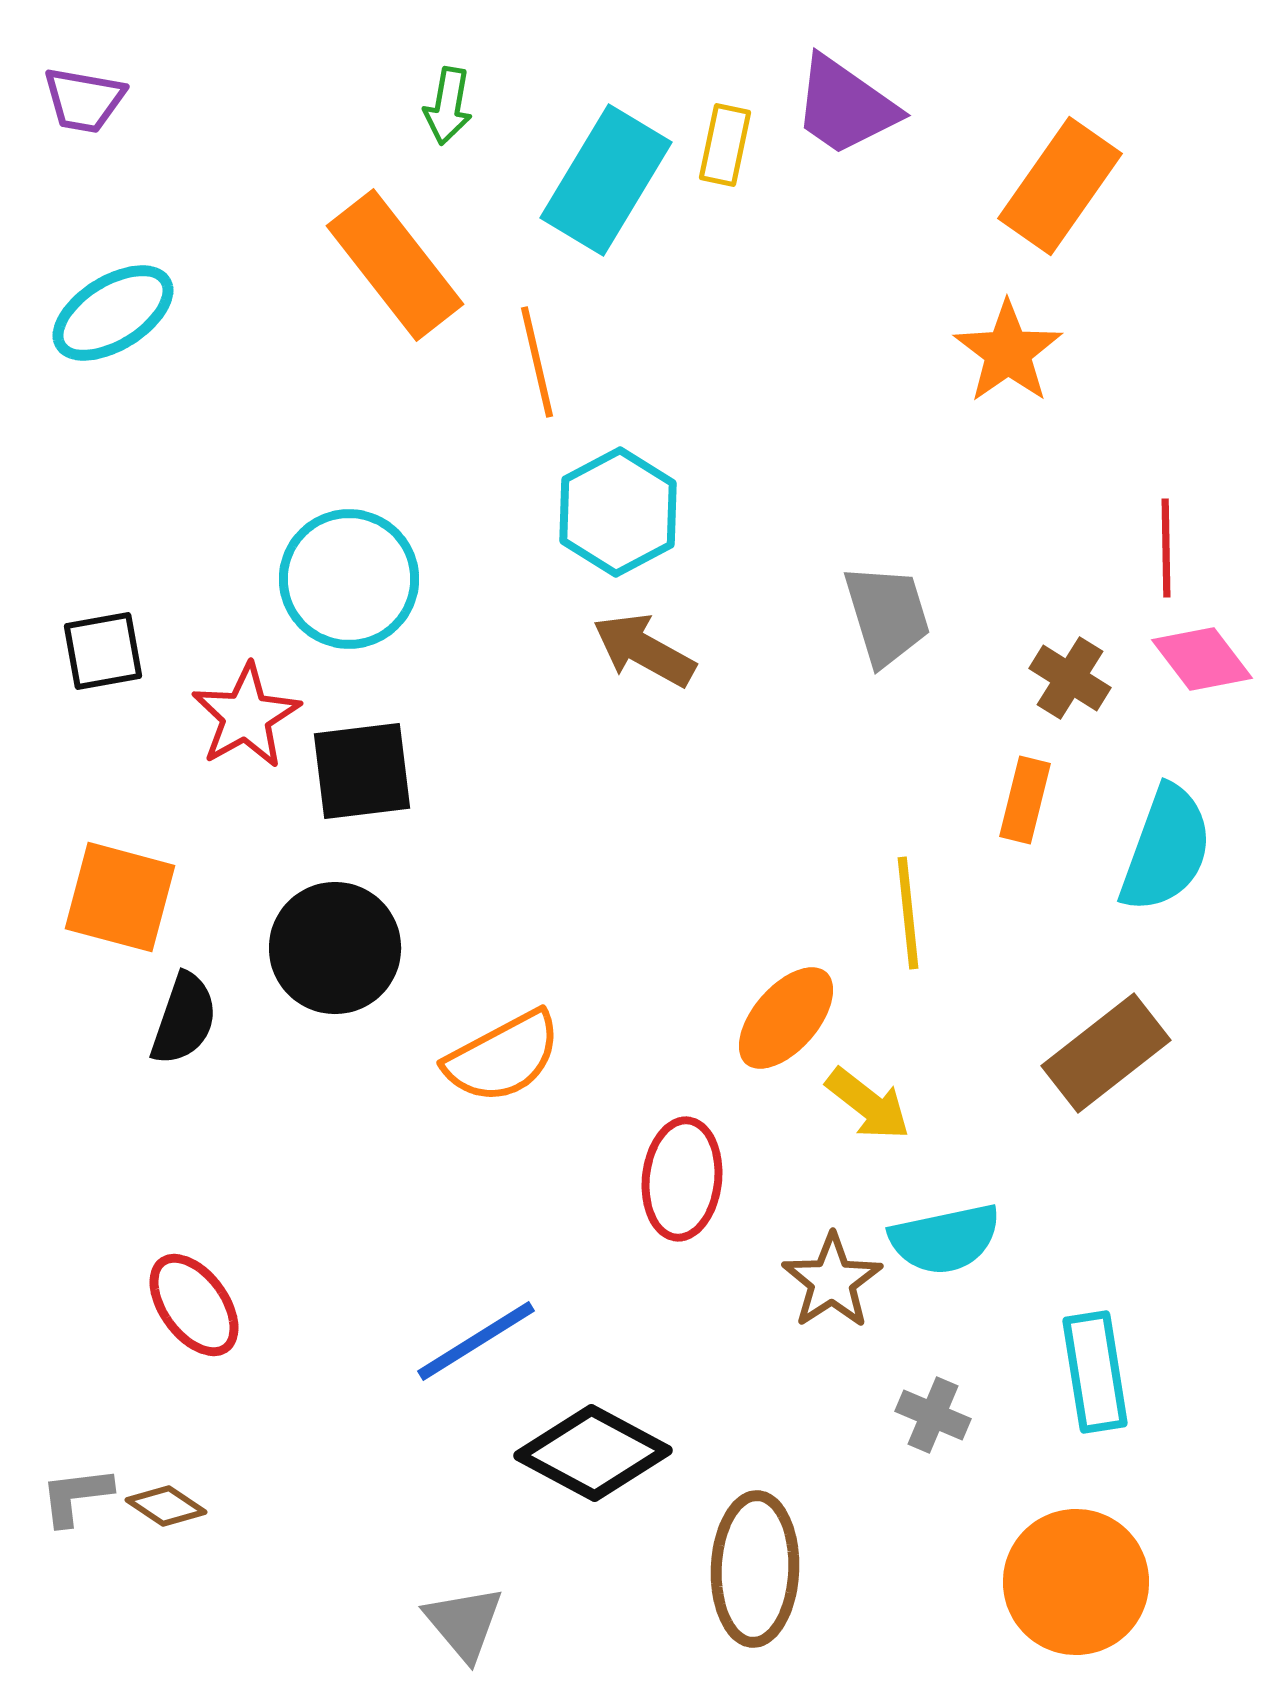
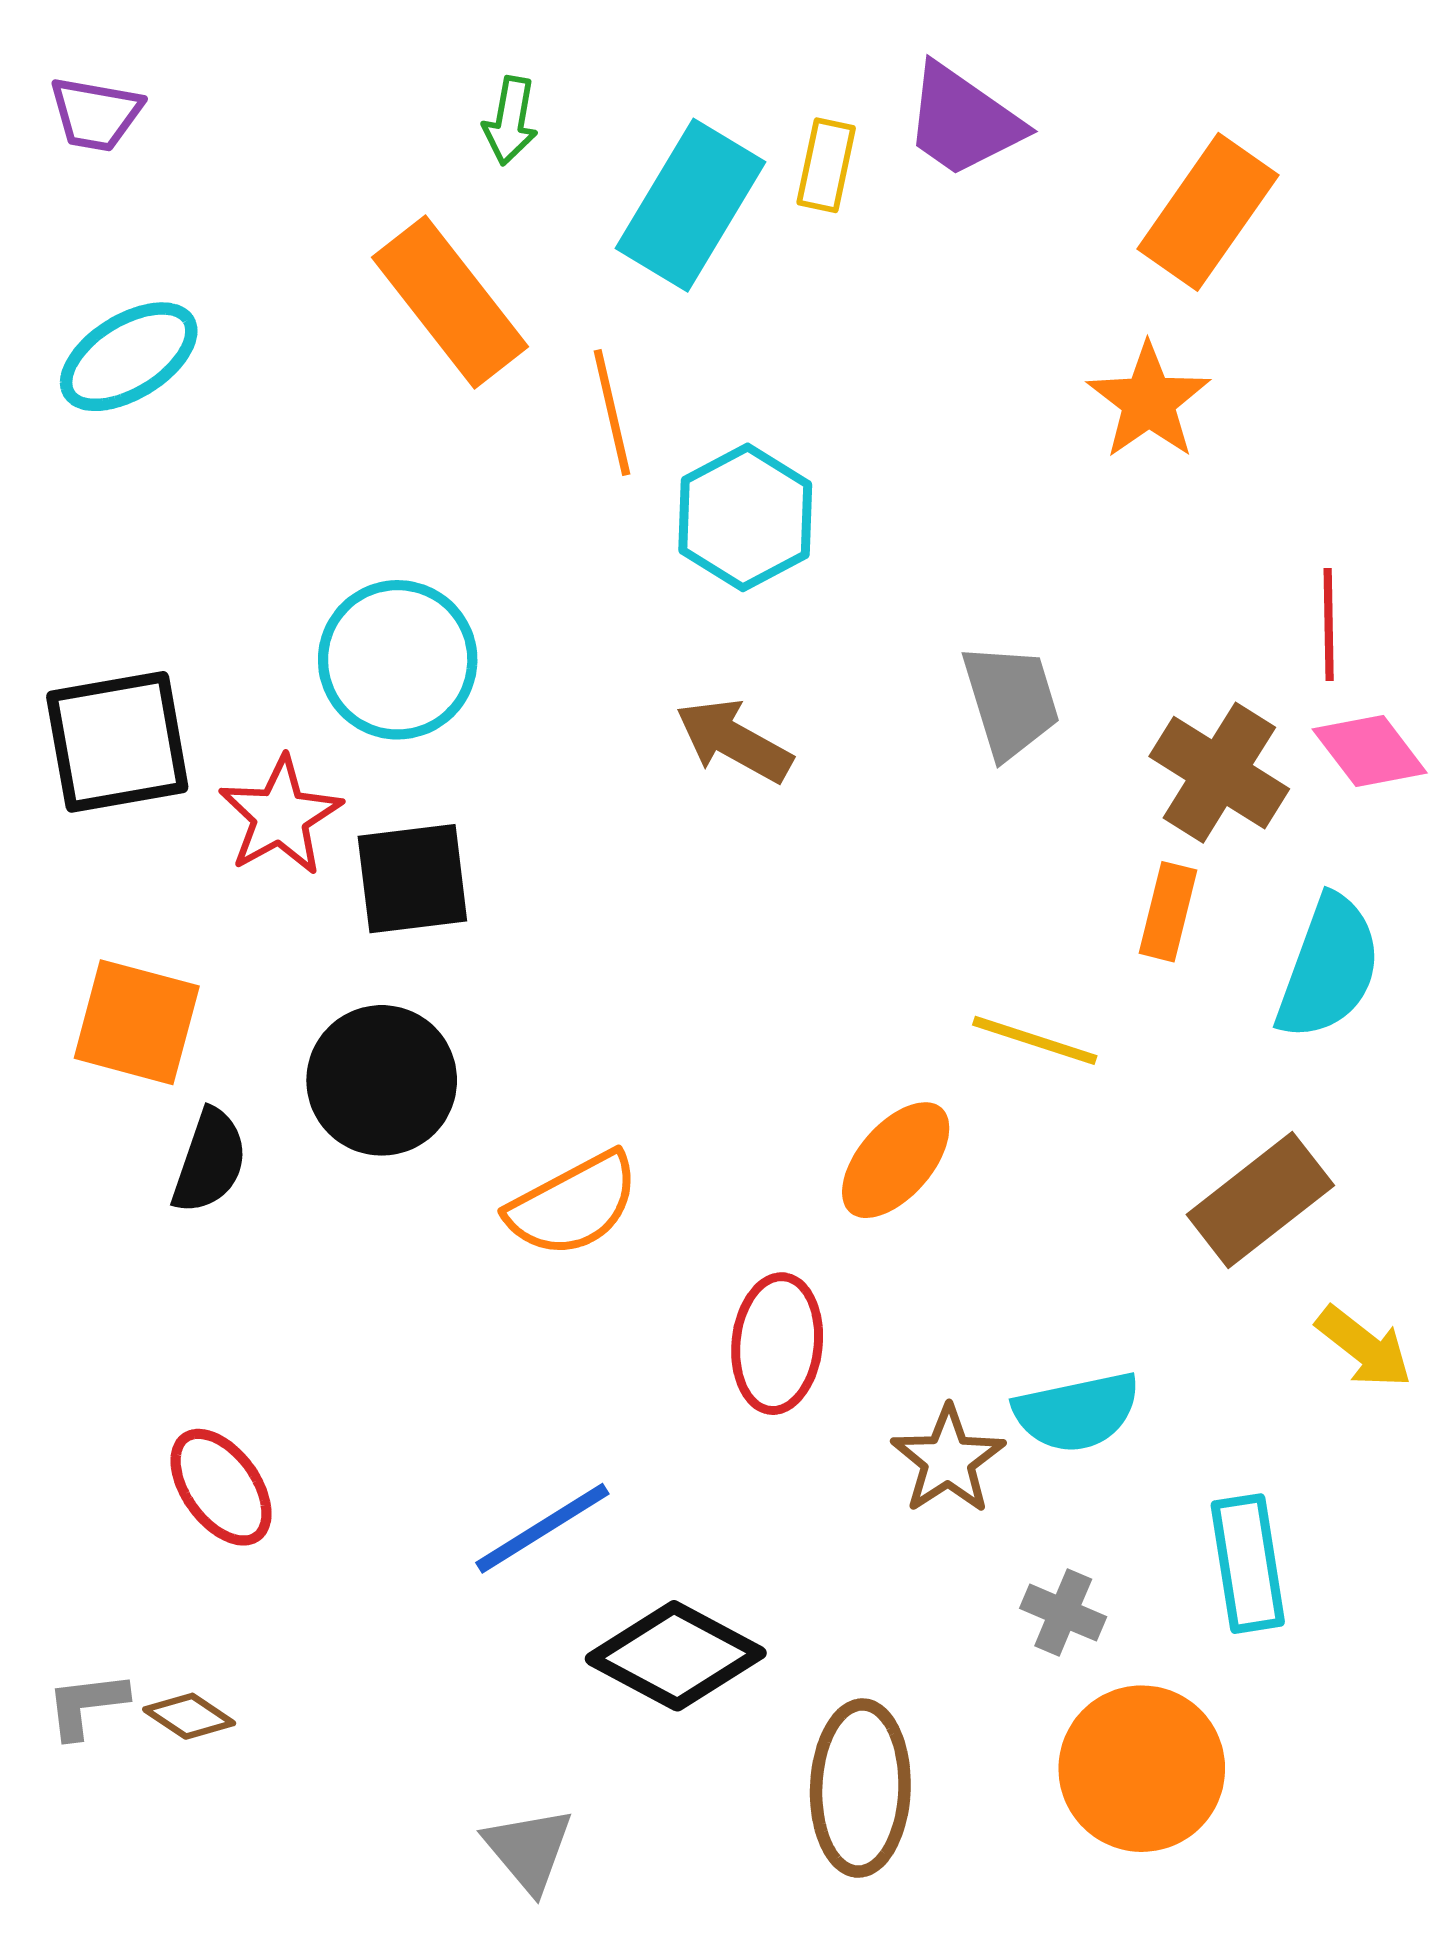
cyan hexagon: (618, 512) -> (745, 517), moved
black square: (103, 651) -> (117, 742), size x1.6
brown cross: (1070, 678) -> (1219, 773), size x1.5
yellow line: (908, 913) -> (1035, 1040), turned -66
yellow arrow: (868, 1104) -> (1364, 1347), moved
orange circle: (1076, 1582) -> (1142, 1769), moved

